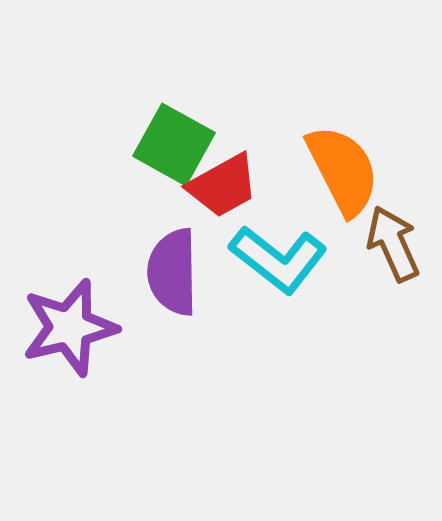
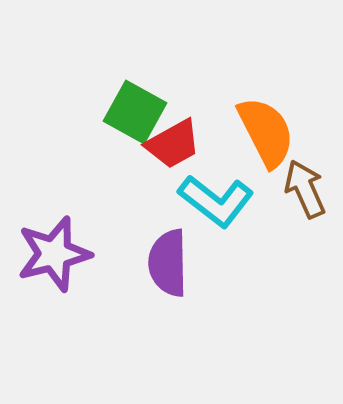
purple semicircle: (173, 272) -> (168, 263), moved

